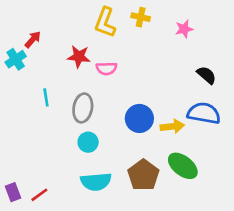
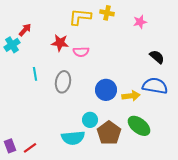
yellow L-shape: (105, 22) -> (80, 17), turned 75
cyan circle: (88, 142) -> (90, 120), moved

